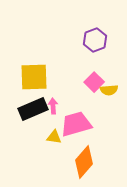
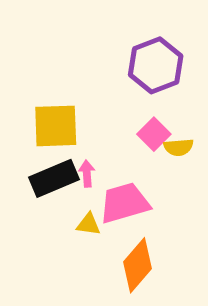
purple hexagon: (95, 40) -> (156, 65), size x1.4

